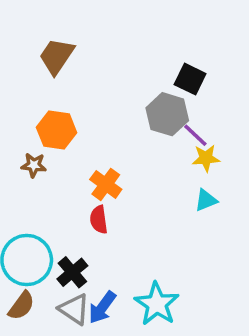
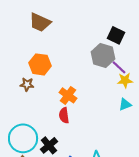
brown trapezoid: (57, 56) -> (40, 22), turned -100

